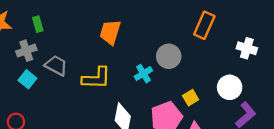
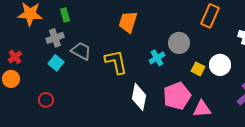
yellow L-shape: (96, 78) -> (116, 62), turned -104
white circle: (230, 87) -> (220, 65), moved
yellow square: (191, 98) -> (198, 69), moved, turned -32

